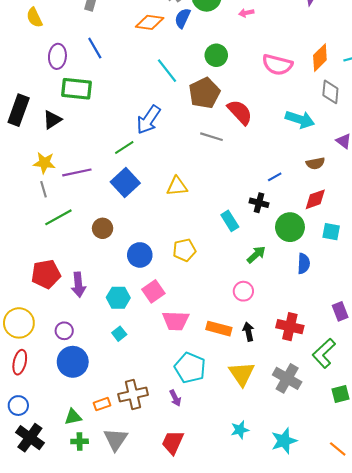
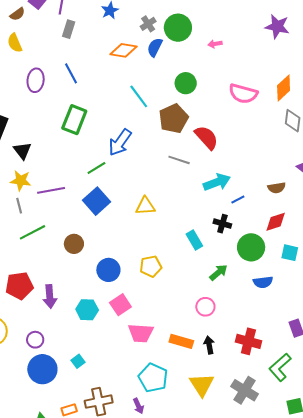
green rectangle: (76, 89) -> (74, 120), moved, turned -76
cyan arrow: (300, 119) -> (217, 182), moved, turned -40
black triangle: (52, 120) -> (22, 151), moved, turned -36
blue semicircle: (304, 264) -> (263, 282), turned 78
cyan square: (119, 334) -> (78, 361), moved

